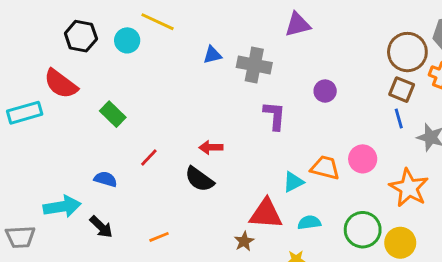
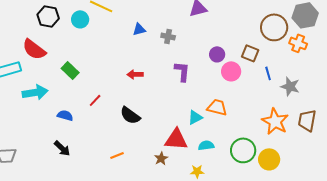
gray cross: (254, 65) -> (168, 36), size x0.6
brown square: (402, 90) -> (250, 53), moved
red arrow: (211, 147) -> (135, 74), moved
pink circle: (363, 159) -> (231, 71), moved
cyan arrow: (62, 207) -> (35, 92), moved
orange line: (159, 237) -> (117, 155), moved

